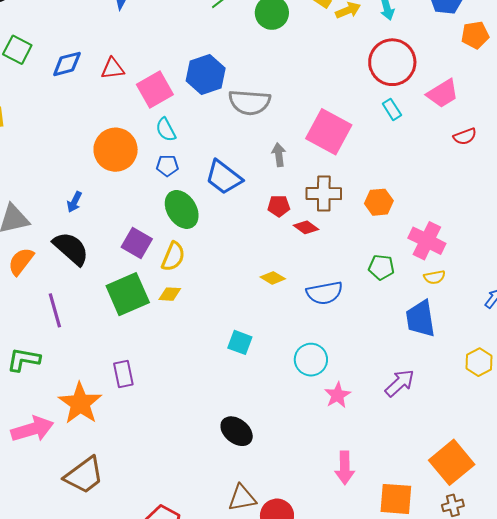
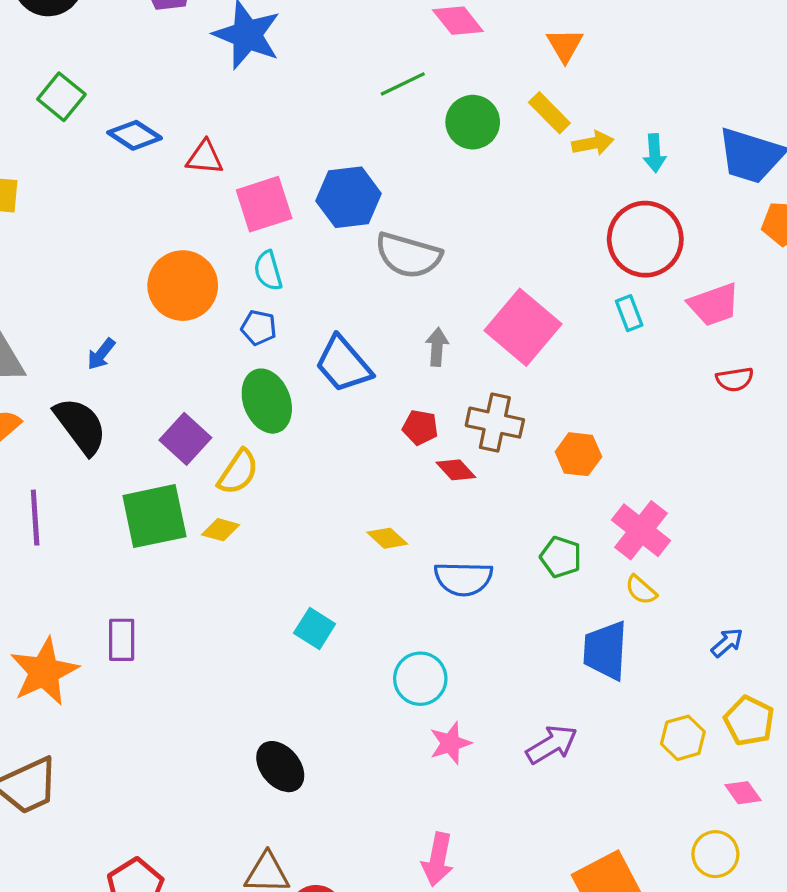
blue diamond: (67, 64) -> (135, 135), turned 36
yellow semicircle: (434, 277) -> (641, 590), turned 40

